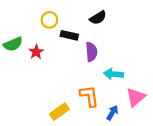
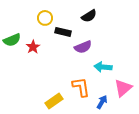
purple semicircle: (91, 52) -> (83, 47), turned 72

